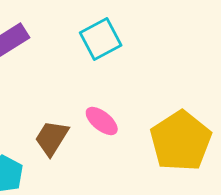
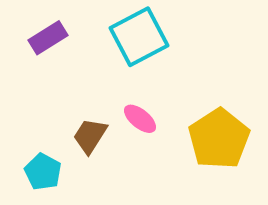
cyan square: (101, 39) -> (139, 37), size x1.4

